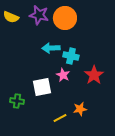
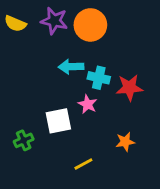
red star: (94, 75) -> (129, 88), moved, turned 30
green cross: (17, 101) -> (24, 140), turned -32
orange star: (80, 109) -> (125, 142), moved

